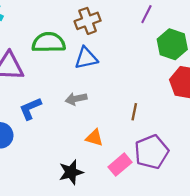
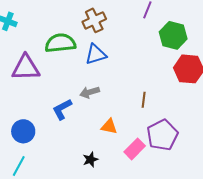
blue L-shape: (30, 108) -> (62, 109), moved
black star: (71, 172) -> (90, 160), size x0.7

